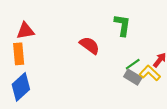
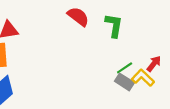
red semicircle: (90, 45) -> (78, 16), moved

